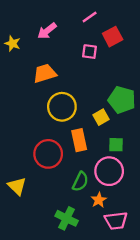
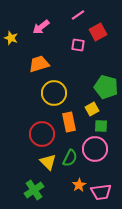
yellow square: (101, 117) -> (92, 109), moved
yellow triangle: (17, 186) -> (48, 162), moved
orange star: (99, 200) -> (79, 185), moved
green cross: (67, 218) -> (34, 190), moved, turned 30

